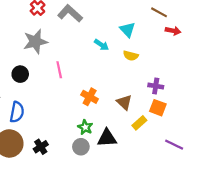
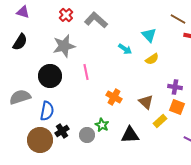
yellow semicircle: (131, 56) -> (152, 59), turned -48
black circle: (20, 74) -> (50, 76), size x1.5
green star: (85, 127) -> (102, 125), moved
black cross: (41, 147) -> (62, 131), moved
gray circle: (81, 147) -> (87, 135), moved

